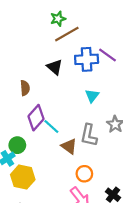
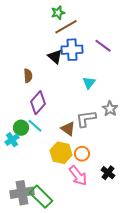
blue cross: (87, 59) -> (72, 50), moved
cyan line: (51, 126) -> (35, 126), moved
gray L-shape: (89, 135) -> (86, 119), turned 70
yellow hexagon: (23, 177) -> (61, 153), moved

